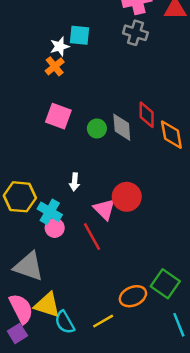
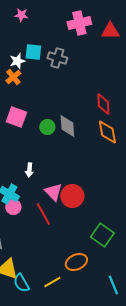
gray cross: (135, 33) -> (57, 58), moved
red diamond: (147, 115) -> (103, 104), moved
red circle: (127, 197) -> (72, 196), moved
green square: (165, 284) -> (102, 235), moved

